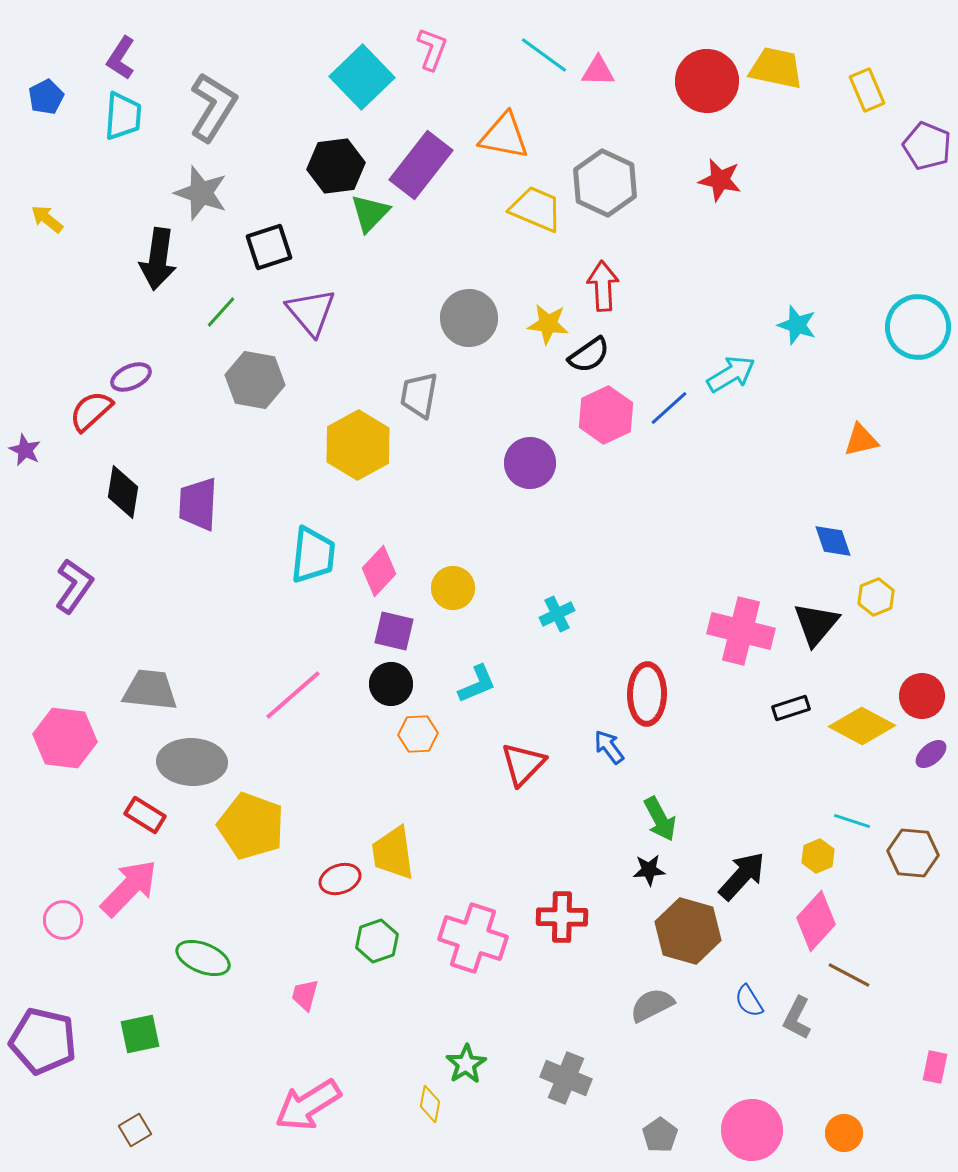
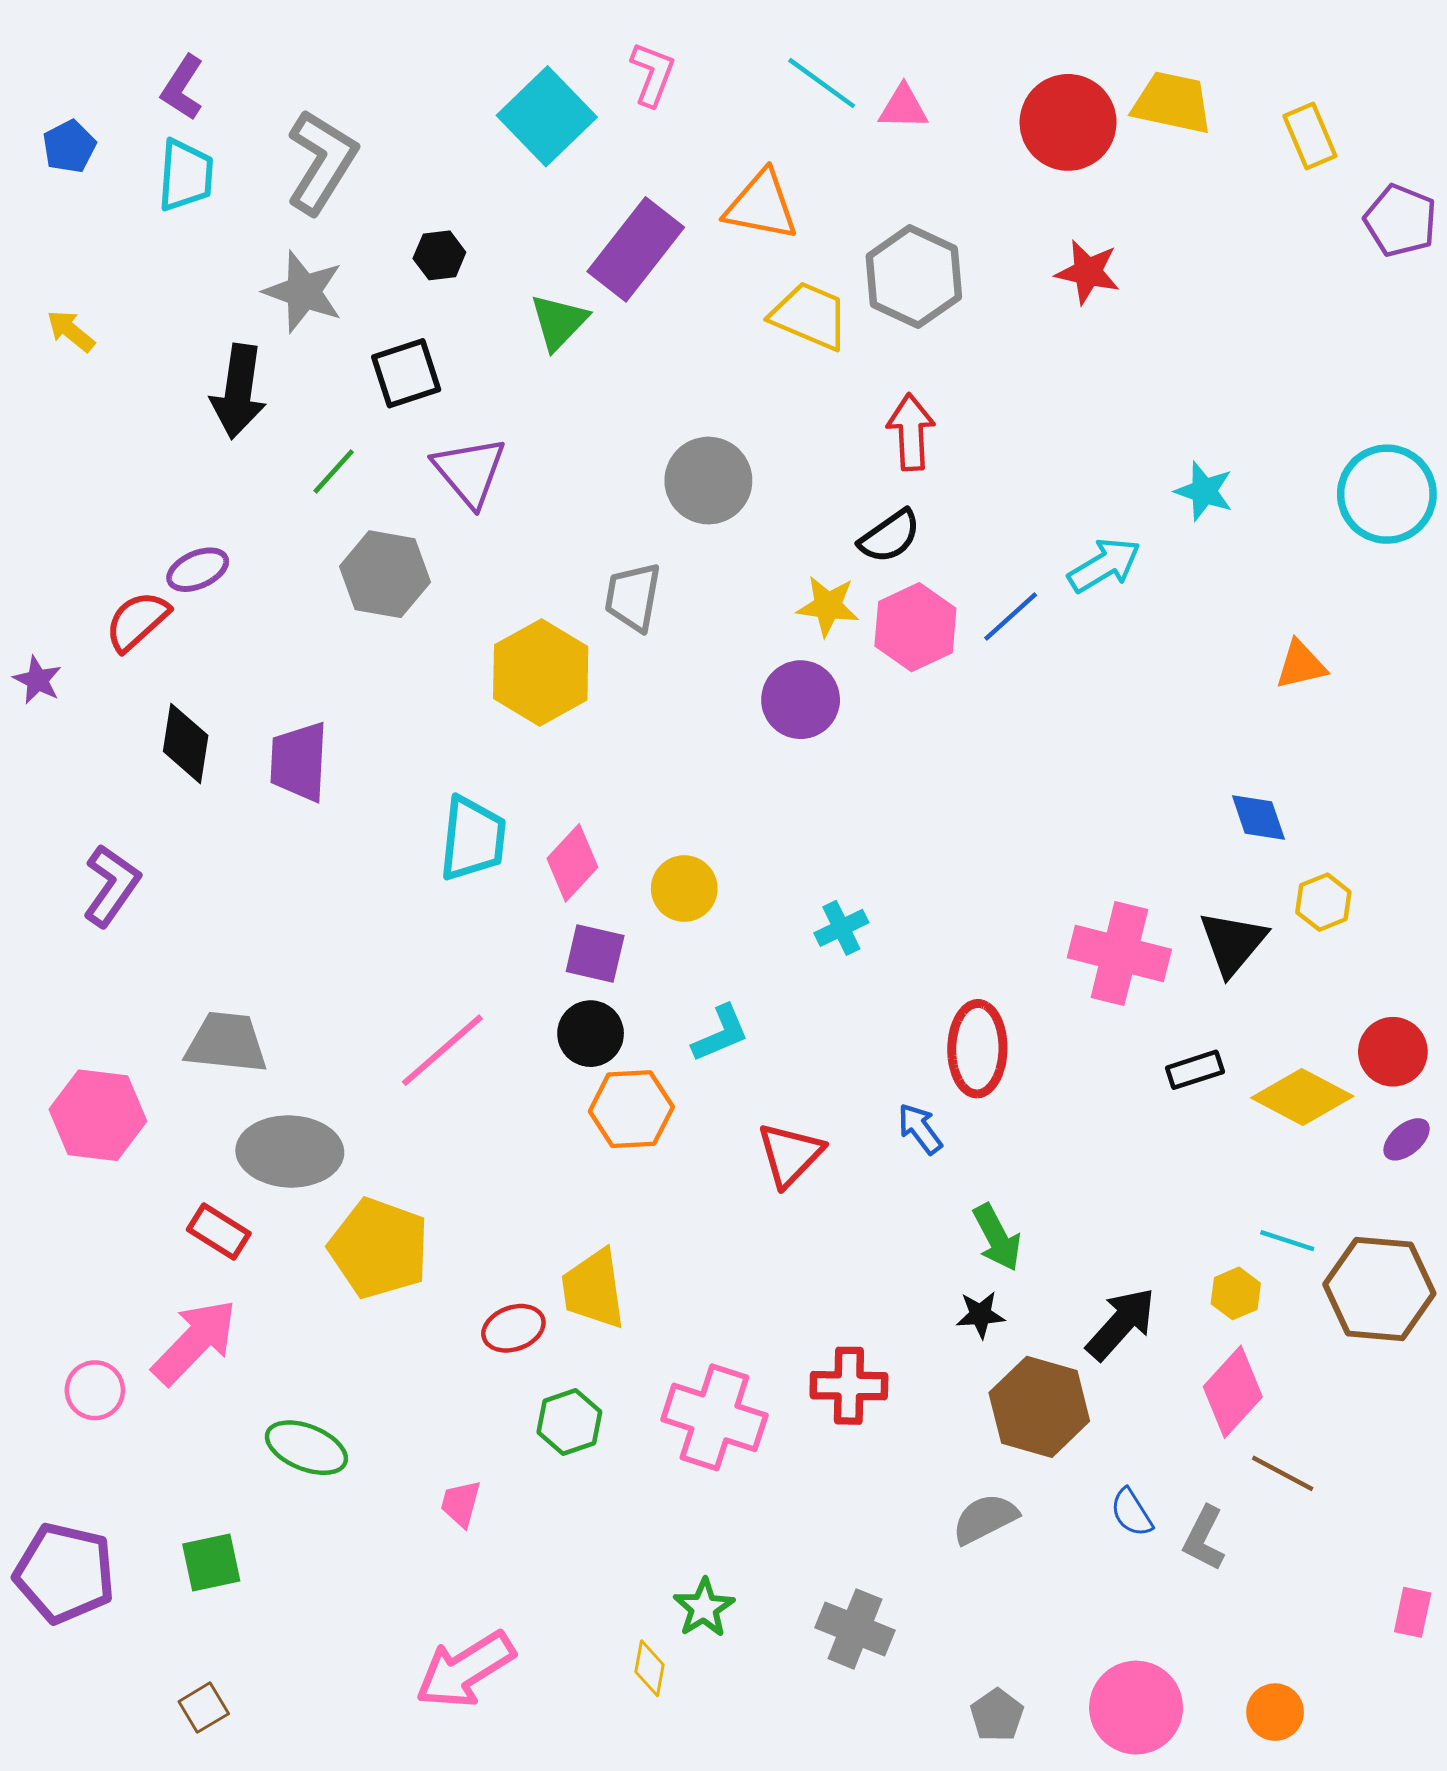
black hexagon: (336, 166) -> (439, 255), moved, size x0.6
yellow star: (548, 324) -> (828, 606), moved
orange hexagon: (418, 734) -> (631, 1109), size x1.4
brown hexagon: (913, 853) -> (1379, 1289), size x1.4

